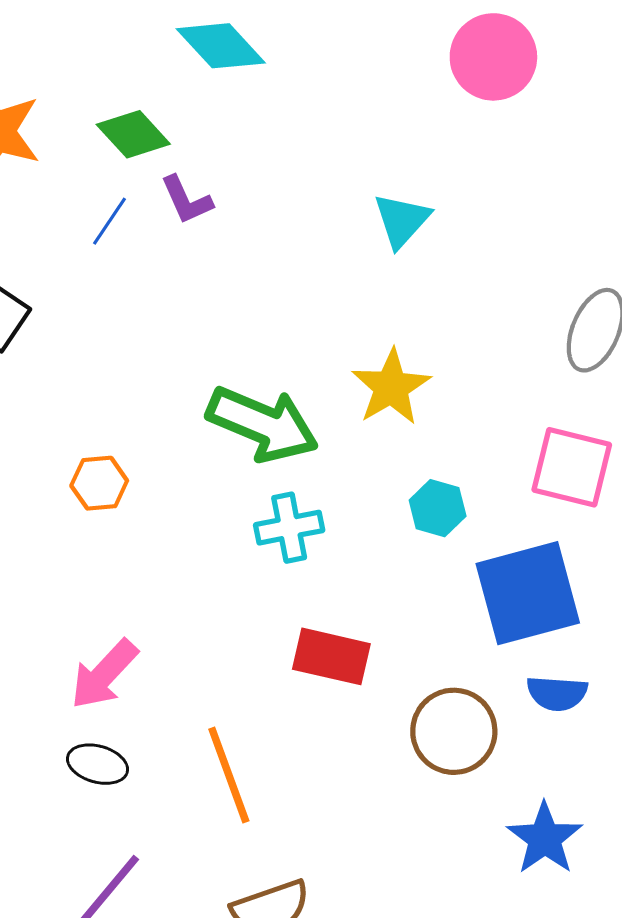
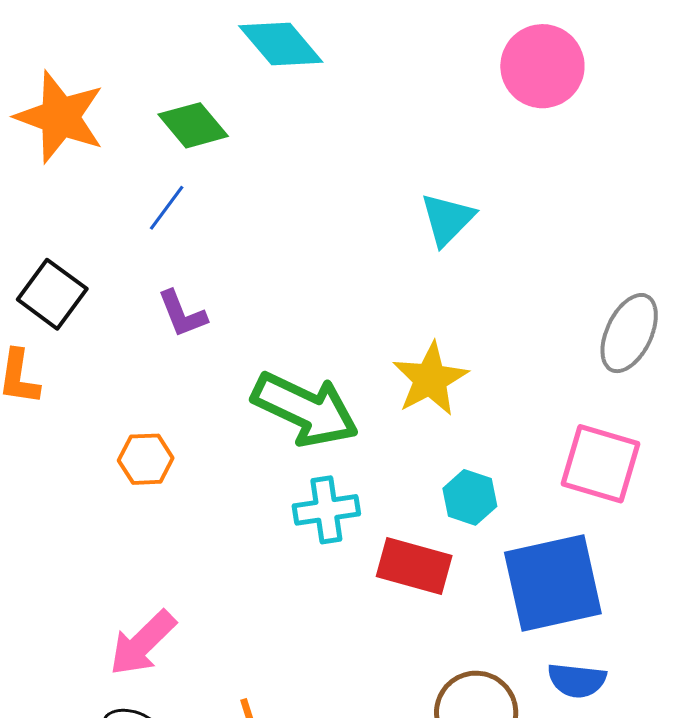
purple L-shape: (186, 200) -> (182, 314), moved
red rectangle: (331, 656) -> (414, 566), moved

